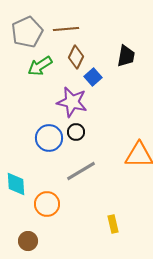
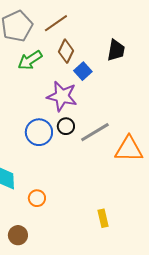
brown line: (66, 29) -> (56, 23), turned -30
gray line: (81, 171) -> (95, 132), moved
orange circle: (47, 204) -> (37, 198), size x0.7

